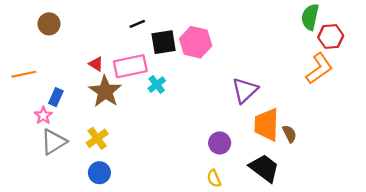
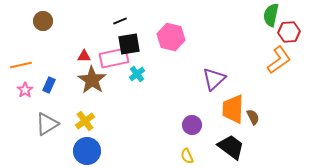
black square: (164, 42) -> (129, 44), moved
red triangle: (96, 64) -> (84, 56), turned -32
pink star: (43, 115) -> (25, 90), moved
blue circle: (99, 173) -> (87, 151), size x1.4

